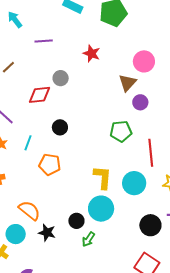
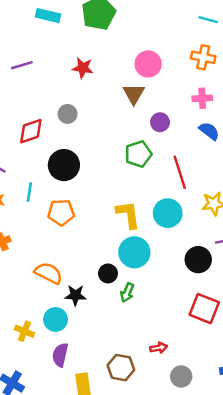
gray circle: (61, 78) -> (68, 114), moved
purple circle: (140, 102) -> (160, 122), moved
black circle: (60, 127) -> (64, 165), size x1.6
cyan circle: (16, 234) -> (56, 319), moved

